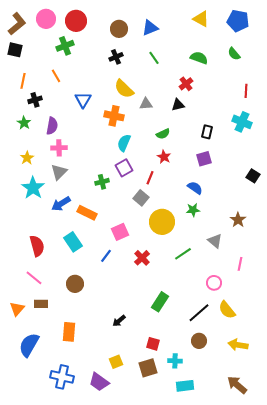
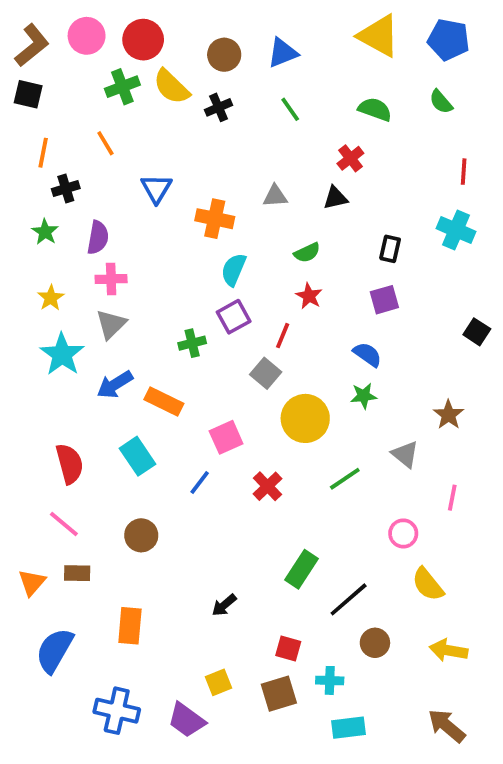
yellow triangle: (201, 19) -> (379, 36), size x1.4
yellow semicircle: (124, 89) -> (171, 87), moved
black line: (199, 313) -> (349, 599), moved

